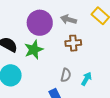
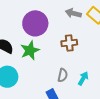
gray arrow: (69, 19) -> (73, 13), moved

